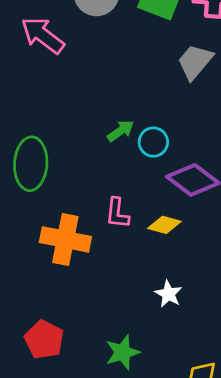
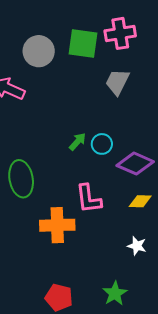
pink L-shape: (117, 213) -> (89, 199), size x1.4
yellow diamond: (164, 225) -> (140, 201), moved

